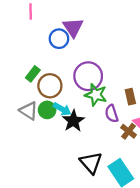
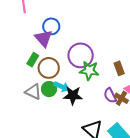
purple triangle: (73, 27) -> (43, 38), moved
purple semicircle: (112, 114) -> (110, 95), moved
black star: (73, 121) -> (73, 95), turned -30

